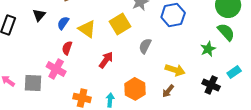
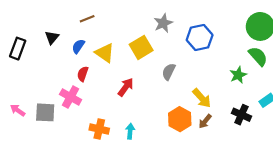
yellow arrow: (175, 70) -> (202, 98), turned 30
orange hexagon: (135, 89) -> (180, 119), moved
brown arrow: (168, 91) -> (205, 121), moved

